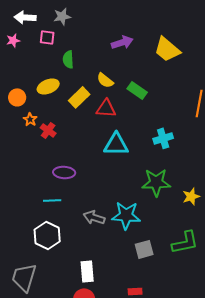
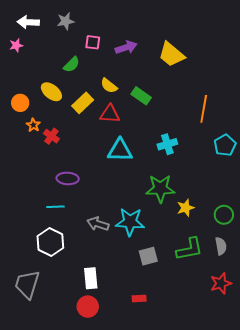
pink square: (47, 37) -> (93, 42), moved
green semicircle: (68, 59) -> (72, 65), turned -132
yellow ellipse: (48, 86) -> (51, 92), turned 60
yellow star: (191, 196) -> (186, 208), moved

